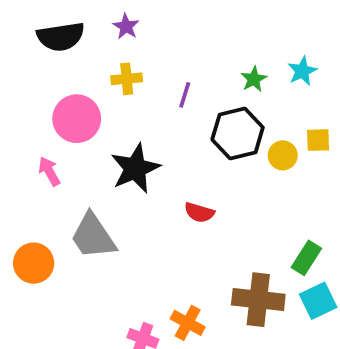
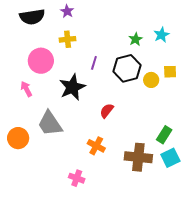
purple line: (185, 95) -> (94, 63), moved
red semicircle: (199, 212) -> (107, 111), turned 112
orange cross: (188, 323) -> (96, 146), moved

